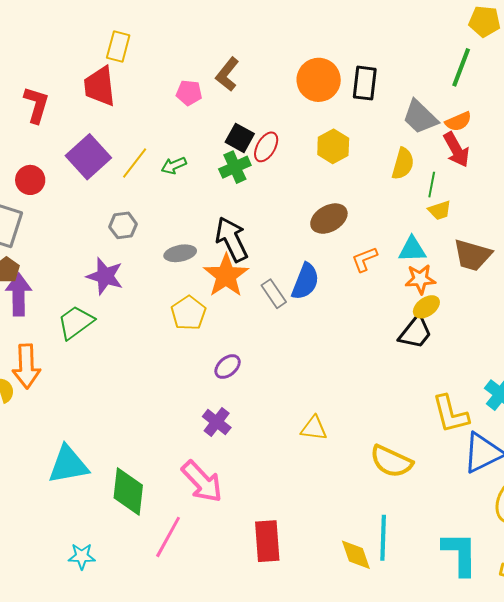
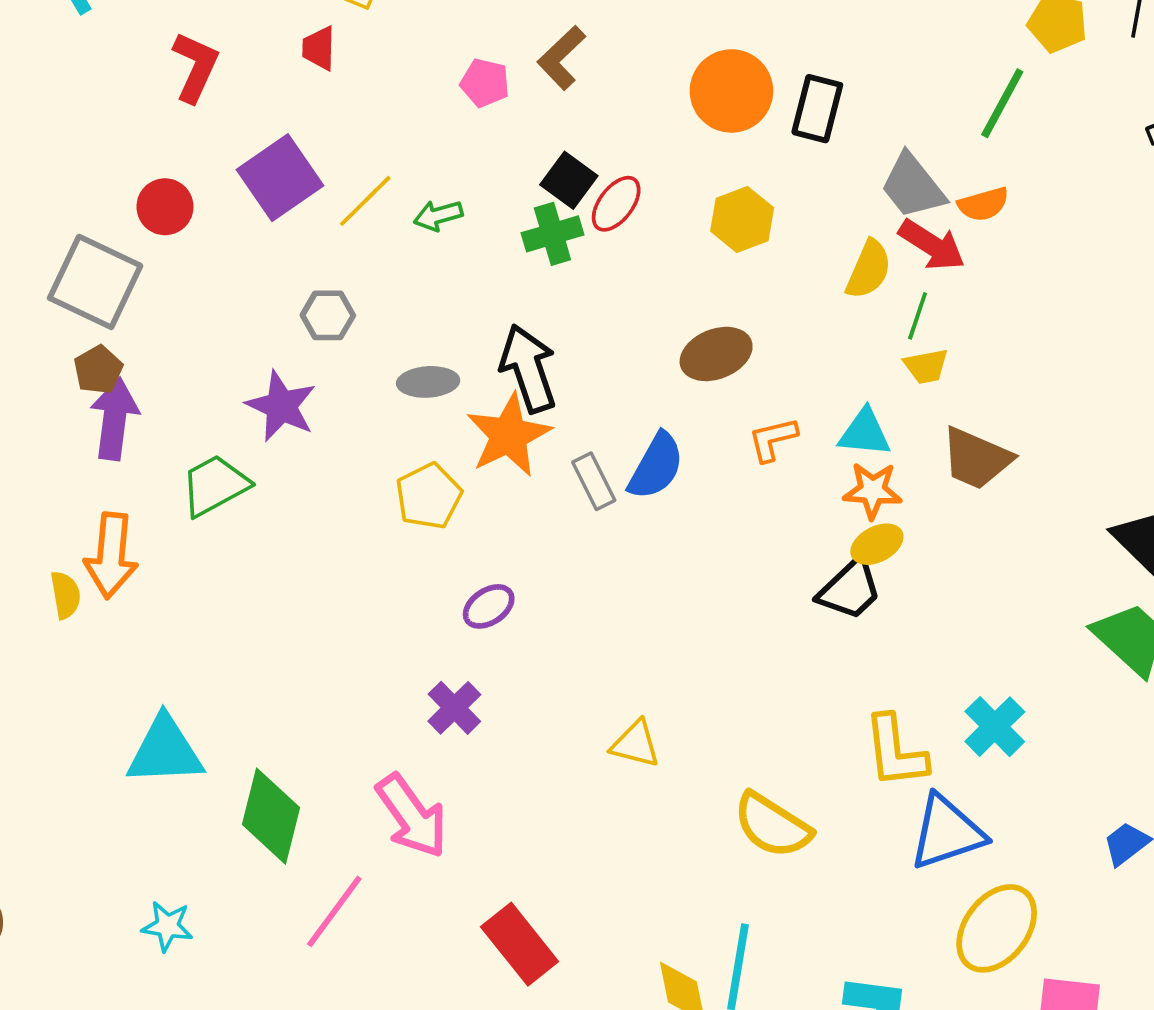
red trapezoid: (100, 86) -> (319, 48), size x0.6
red arrow: (456, 150) -> (932, 245), moved, turned -36
red rectangle: (267, 541) -> (520, 944), turned -42

